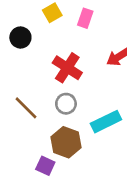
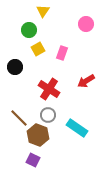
cyan rectangle: (106, 122) -> (77, 128), turned 60
brown hexagon: (66, 142) -> (38, 135), moved

